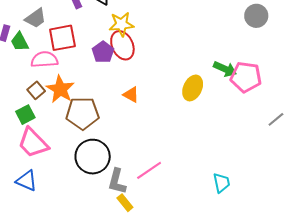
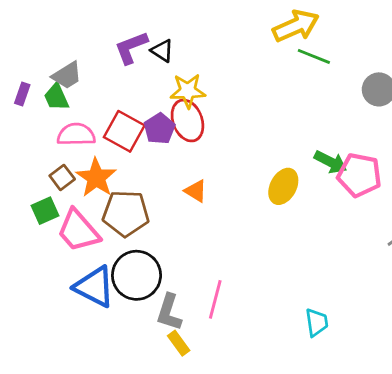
red square: (62, 38) -> (124, 131), moved, turned 36
green trapezoid: (20, 42) -> (56, 97), moved
pink trapezoid: (33, 143) -> (78, 231), moved
pink line: (149, 170) -> (215, 299), turned -44
blue triangle: (27, 181) -> (94, 287), moved, size x1.4

